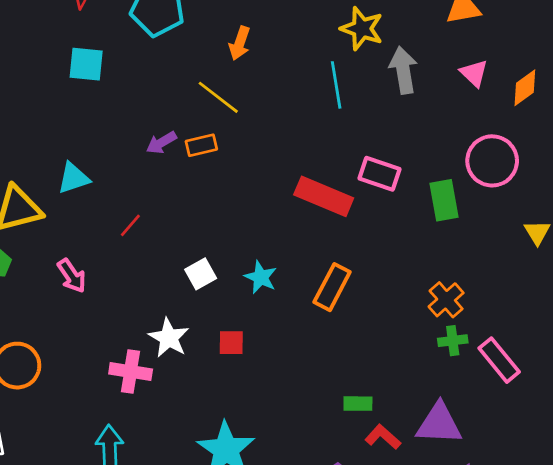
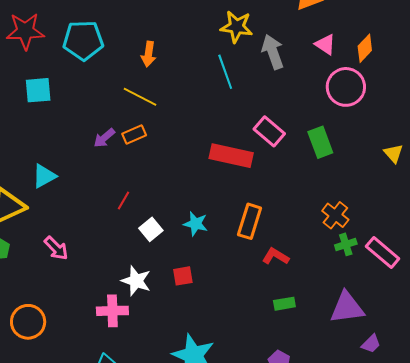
pink circle: (492, 161) -> (346, 87), moved
pink rectangle: (380, 174) -> (269, 131), turned 32
red line: (130, 225) -> (123, 201), moved
red L-shape: (383, 437) -> (276, 256), moved

